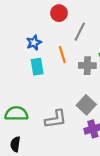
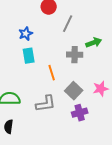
orange line: (62, 55) -> (52, 73), moved

